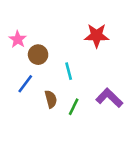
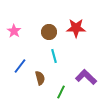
brown circle: (38, 55) -> (49, 32), moved
green line: (74, 107) -> (61, 92), moved

